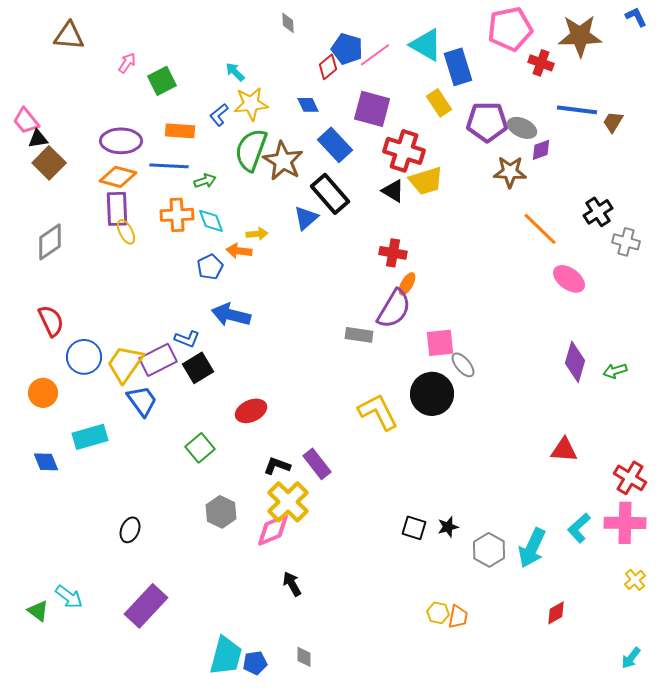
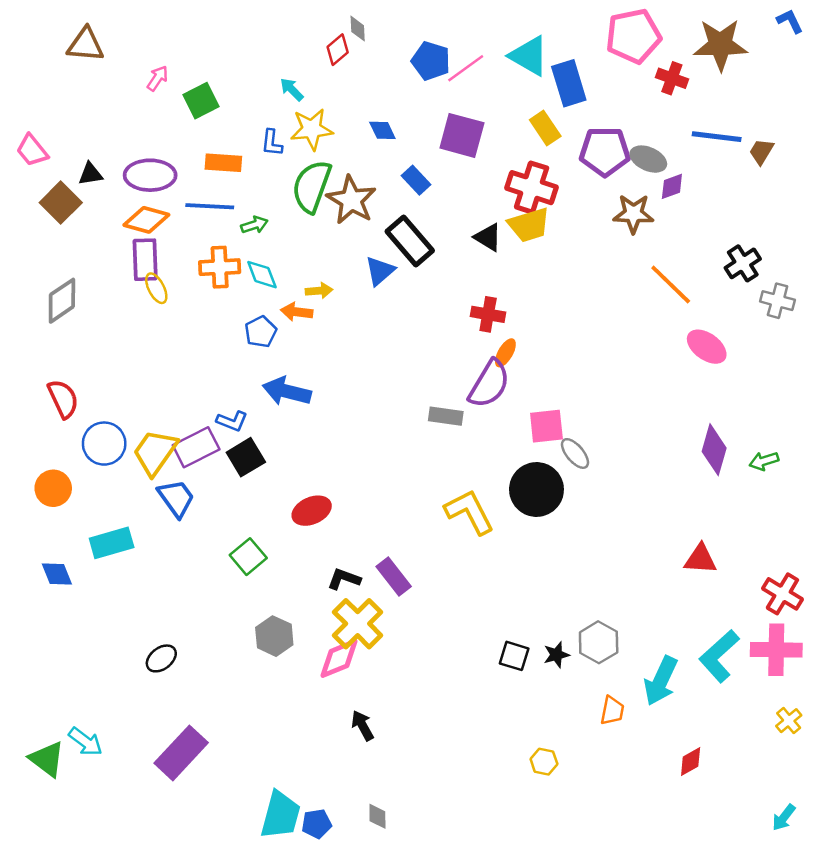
red diamond: (328, 67) -> (338, 50), moved
blue L-shape: (219, 115) -> (272, 143), turned -45
black triangle: (38, 139) -> (90, 174), moved
blue rectangle: (335, 145) -> (416, 180), size x0.7
red cross: (404, 151) -> (532, 188), moved
cyan L-shape: (579, 528) -> (719, 656), size x1.4
black ellipse: (130, 530) -> (161, 658), turned 30
gray hexagon: (489, 550) -> (599, 642), moved
green triangle: (38, 611) -> (47, 759), size x1.4
orange trapezoid: (458, 617) -> (612, 711), moved

